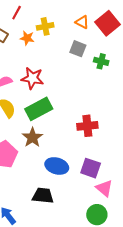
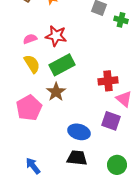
blue ellipse: (57, 166) -> (79, 132), moved
pink triangle: (104, 188) -> (124, 99), moved
black trapezoid: (43, 196) -> (77, 158), moved

